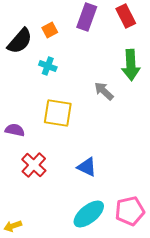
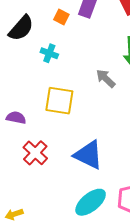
orange square: (50, 30) -> (61, 17), moved, turned -35
blue triangle: (87, 167) -> (89, 155), size x1.5

